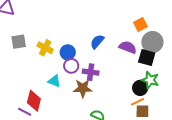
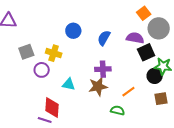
blue circle: (68, 52) -> (73, 31), moved
black square: (147, 57) -> (146, 52), moved, turned -30
purple circle: (71, 66) -> (42, 70), moved
orange line: (138, 102) -> (128, 92), moved

